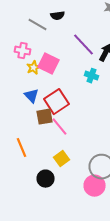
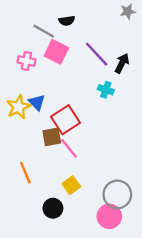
pink square: (48, 64) -> (56, 52), moved
yellow star: (34, 68) -> (18, 107), moved, size x1.5
blue triangle: (32, 96) -> (37, 102), moved

